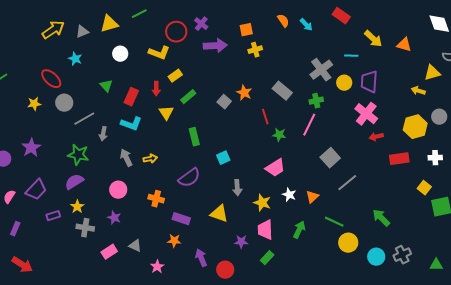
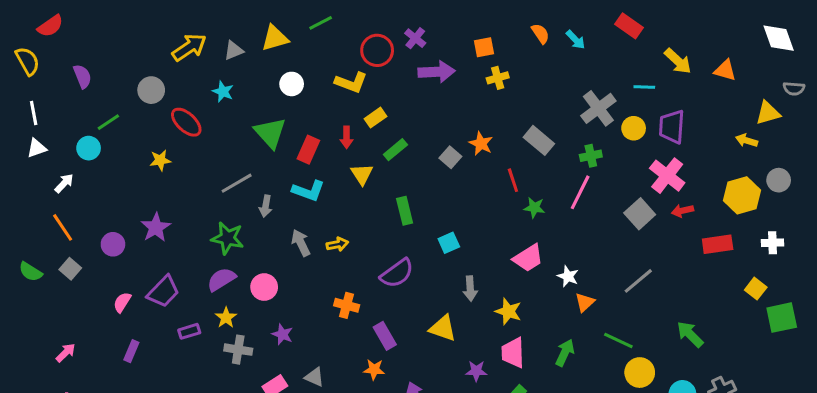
green triangle: (106, 86) -> (270, 133), size x1.6
gray circle: (64, 103) -> (151, 90), moved
gray square: (330, 158) -> (640, 214), moved
pink circle: (118, 190) -> (264, 287), moved
white star: (289, 195) -> (568, 276), moved
purple rectangle: (181, 219) -> (385, 336), turned 42

